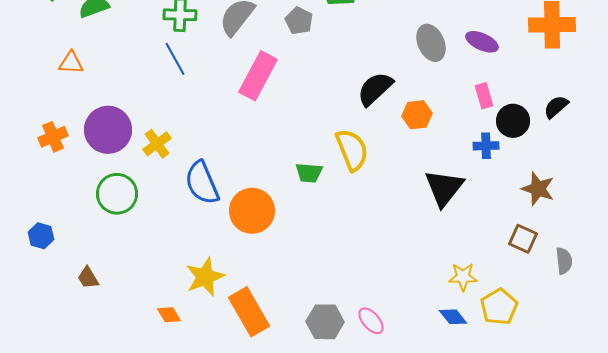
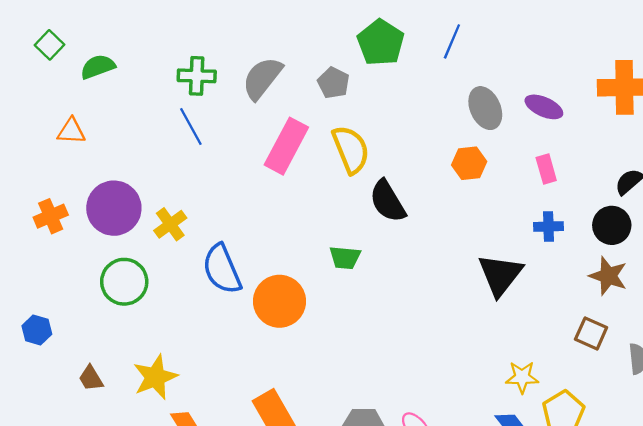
black semicircle: (375, 89) -> (388, 201), moved, turned -78
orange hexagon: (417, 115) -> (469, 163), moved
black circle: (513, 121) -> (612, 225), moved
yellow semicircle: (352, 150) -> (351, 149), moved
yellow star: (205, 277) -> (155, 377), moved

